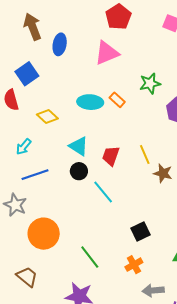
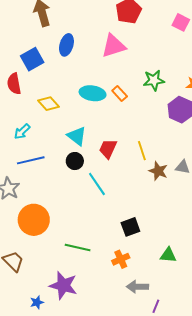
blue ellipse: (60, 44) -> (66, 45), moved
green line: (90, 257) -> (78, 248), turned -45

